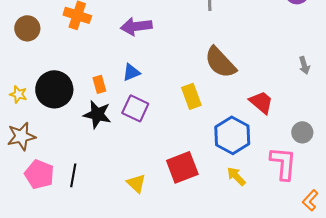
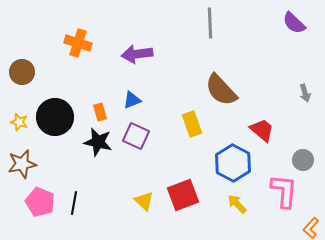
brown circle: (27, 28) -> (22, 72), moved
yellow triangle: (136, 183) -> (144, 201), moved

